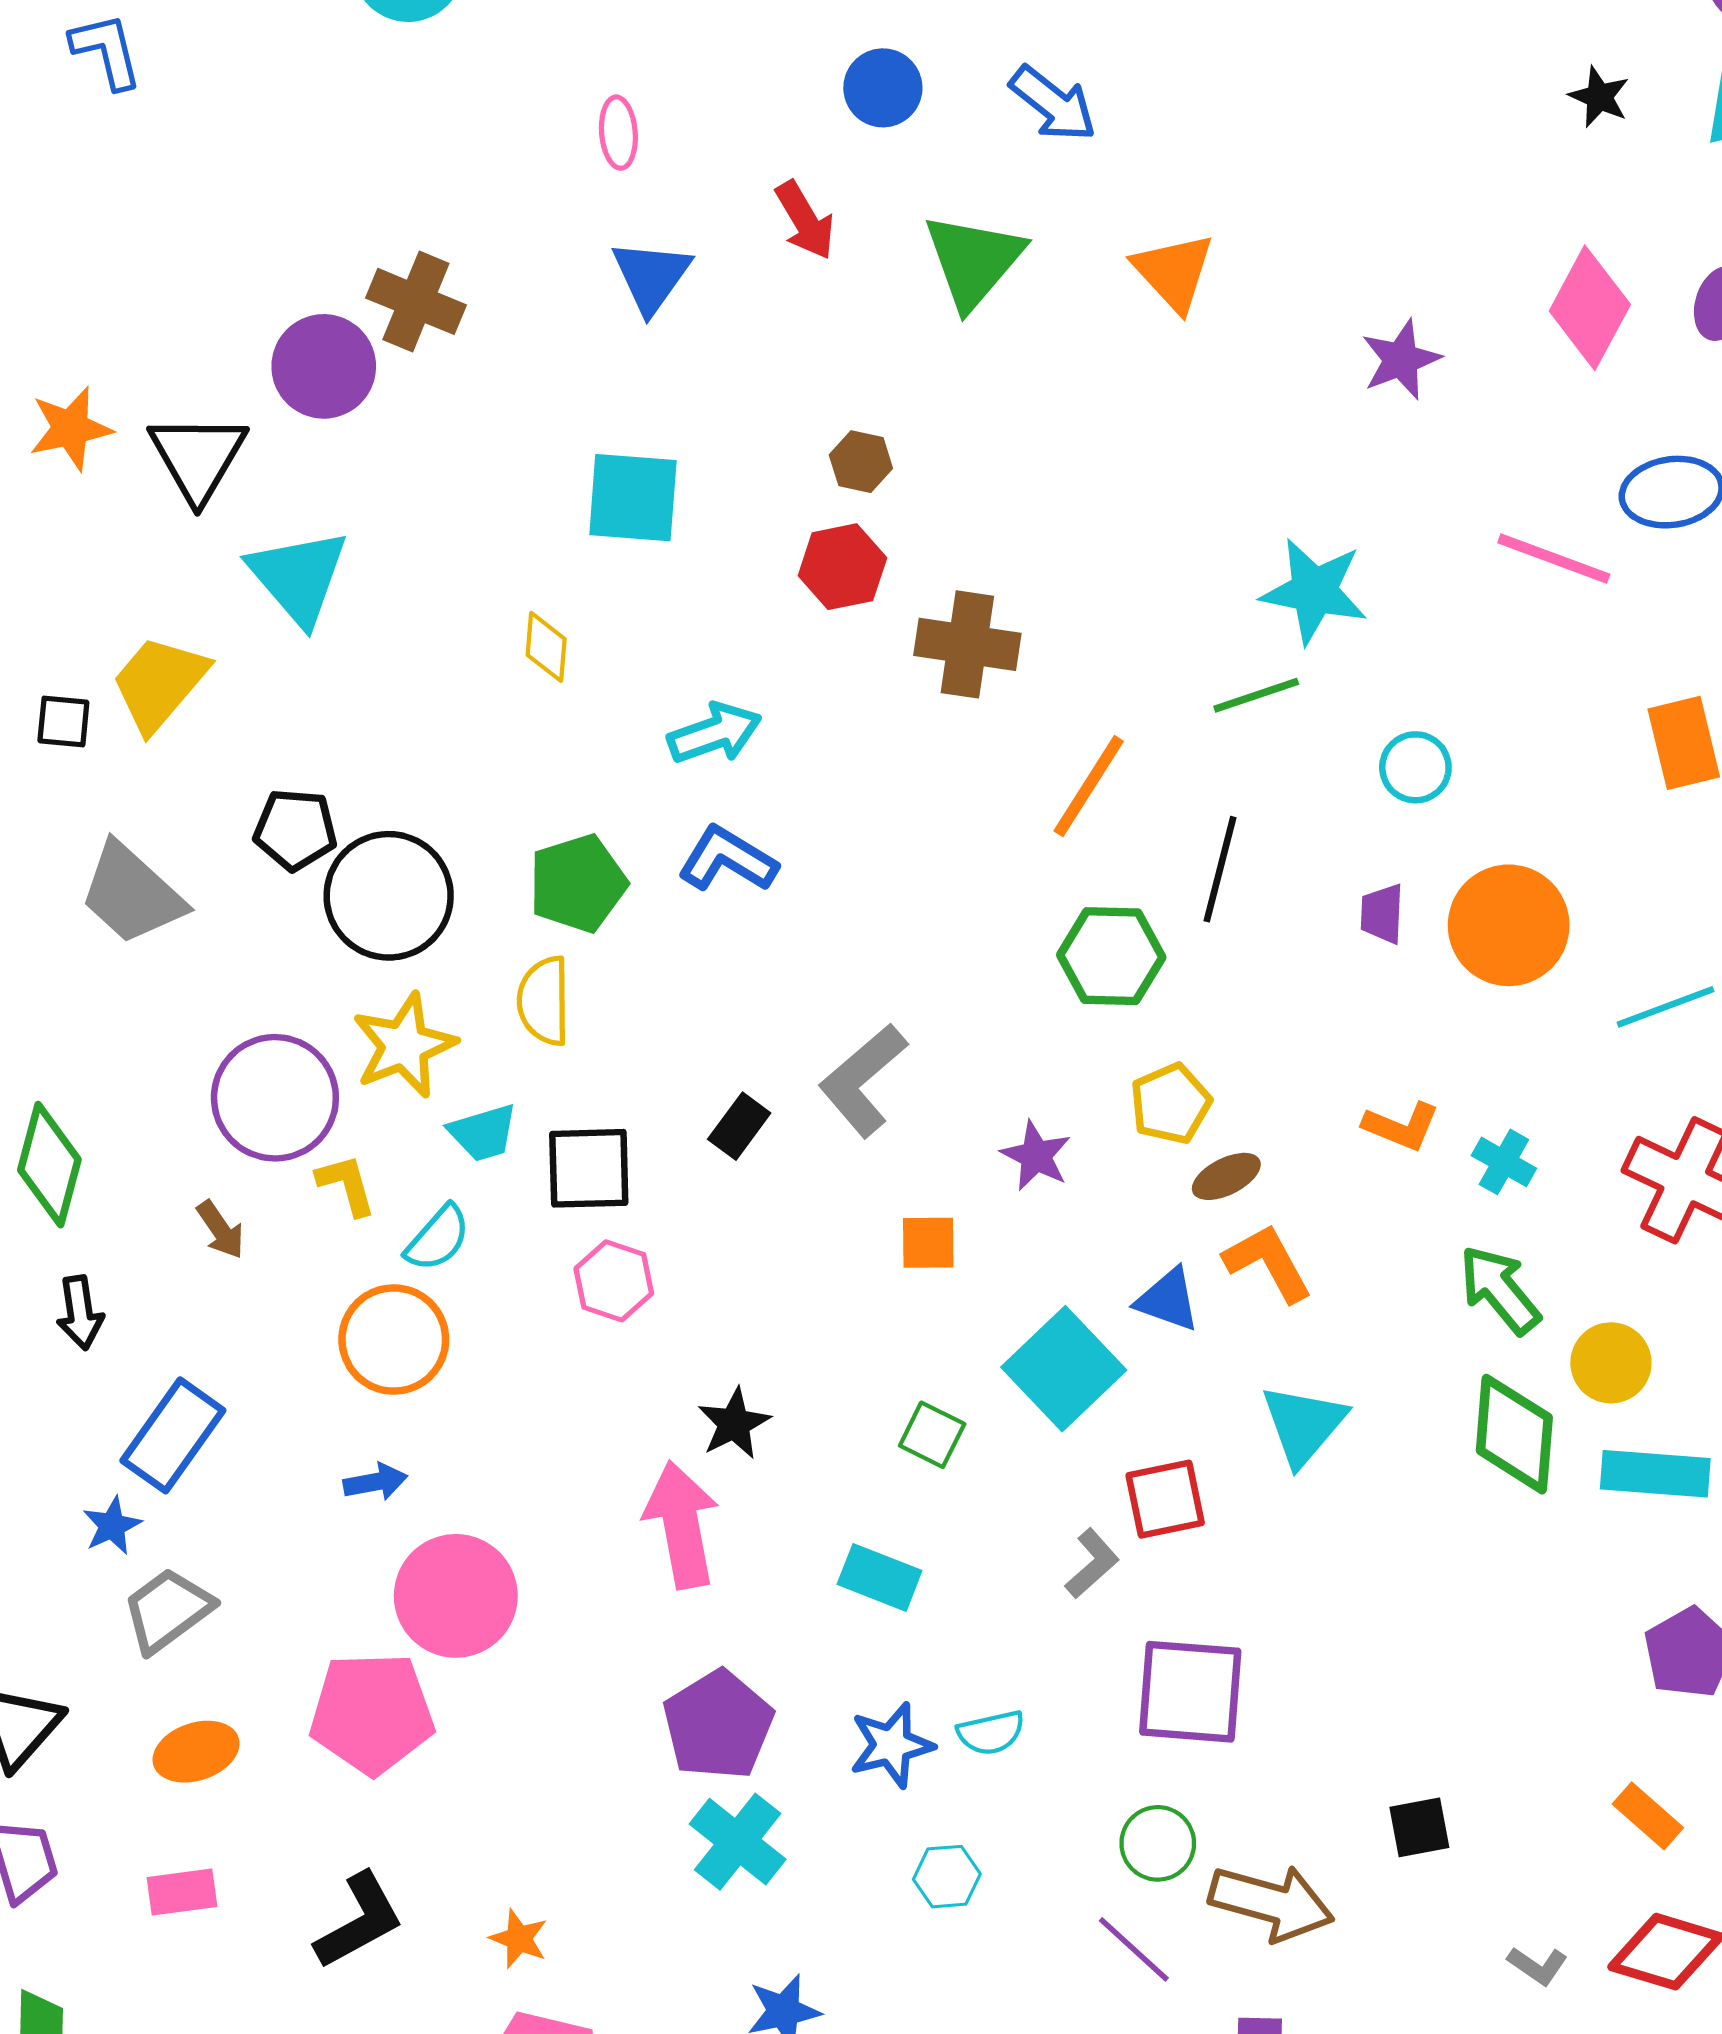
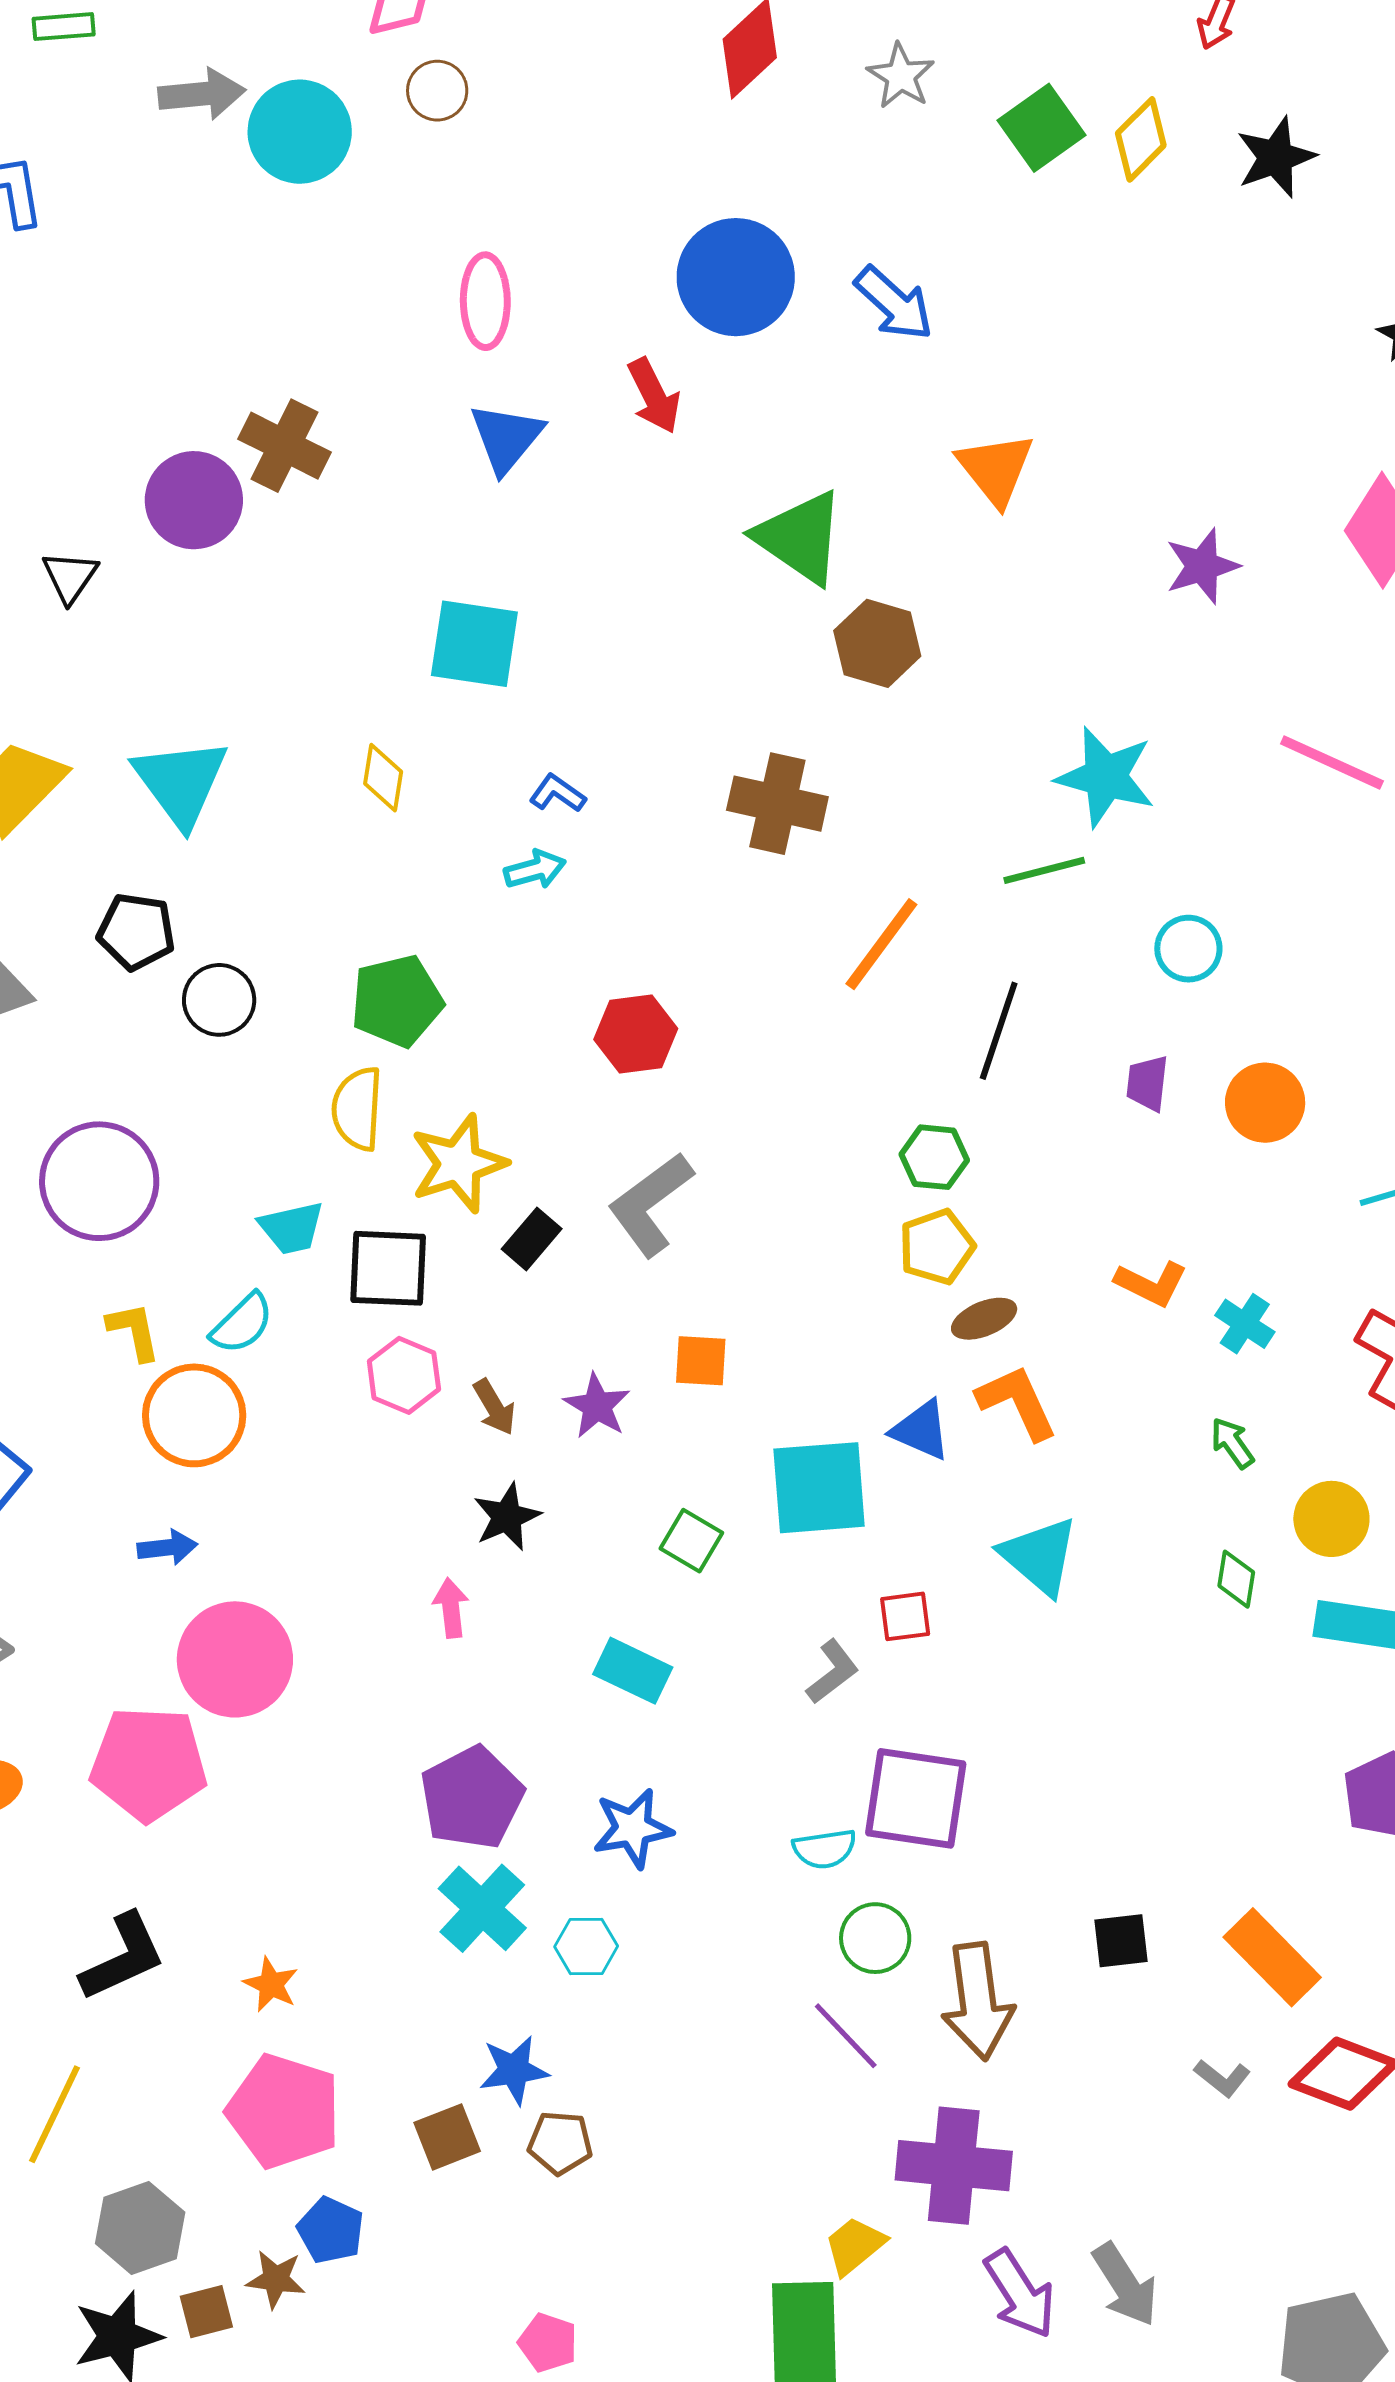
blue circle: (883, 88) -> (736, 277), size x1.6
pink ellipse: (618, 133) -> (485, 301), size x1.4
green triangle: (974, 261) -> (800, 537), moved, turned -40
black triangle: (198, 457) -> (70, 577), size x0.6
brown hexagon: (861, 462) -> (877, 643), moved, size x1.5
red hexagon: (842, 567) -> (636, 1034), moved
cyan triangle: (298, 577) -> (181, 782), moved
cyan arrow: (715, 733) -> (535, 870), size x0.7
blue L-shape: (728, 859) -> (557, 793), moved, size x0.6
black circle: (389, 896) -> (219, 1000), size x0.6
orange circle: (1509, 925) -> (1265, 1103), size x0.7
green hexagon: (1111, 956) -> (934, 1157), moved, size x0.7
yellow star: (404, 1045) -> (458, 1164), moved
purple star: (1036, 1156) -> (597, 1406), moved
yellow L-shape: (346, 1185) -> (134, 1331), moved
brown arrow: (221, 1230) -> (494, 1407), moved
green arrow: (1500, 1290) -> (1232, 1443), size x0.6
cyan square: (1064, 1369) -> (819, 1488), turned 35
cyan triangle: (1303, 1425) -> (1040, 1556), turned -34
green diamond: (1514, 1434) -> (1236, 1579), size x0.5
red square: (1165, 1499) -> (905, 1616), size x0.7
pink arrow: (681, 1525) -> (451, 1608), size x0.5
cyan semicircle: (991, 1733) -> (825, 1849), moved
orange rectangle: (1648, 1816) -> (1272, 1957), moved, size x1.5
cyan hexagon: (947, 1877) -> (586, 1946), moved
brown arrow: (1271, 1903) -> (978, 2001), turned 63

